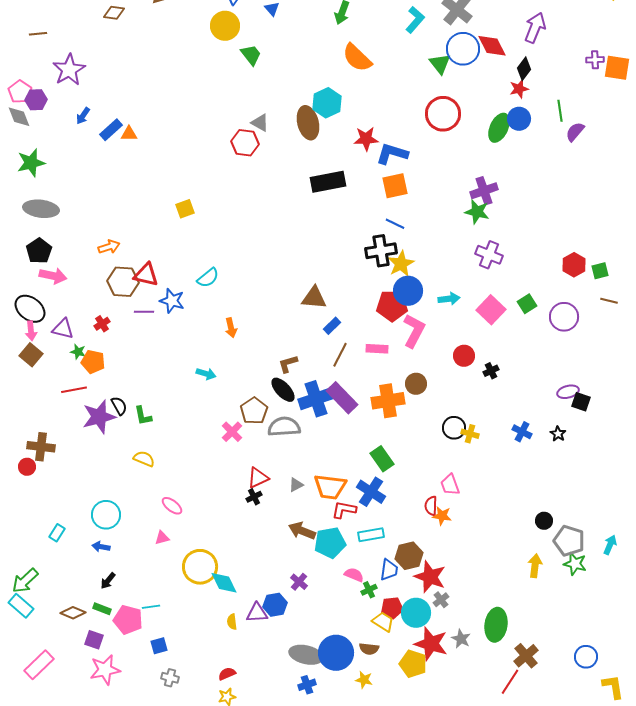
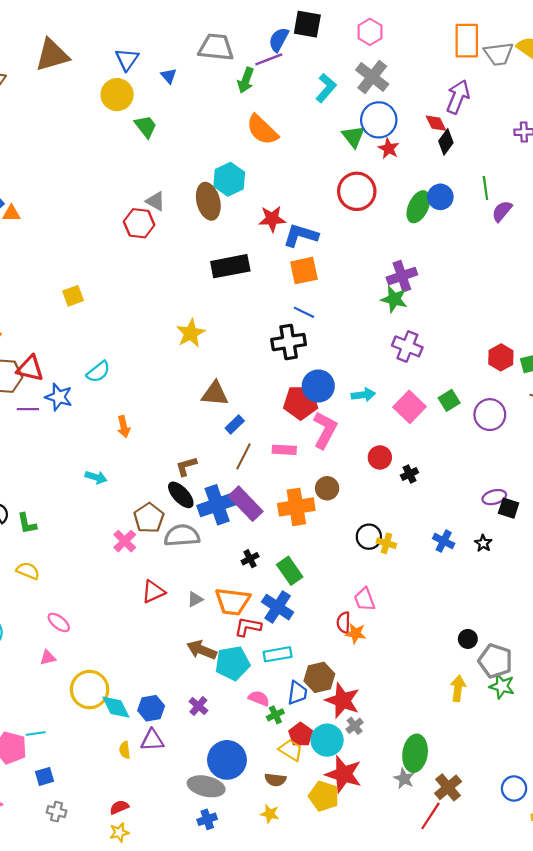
red diamond: (492, 46) -> (436, 123), moved, size x0.7
red star: (519, 89) -> (389, 148), moved, turned -30
yellow star: (401, 264) -> (191, 333), moved
black cross: (254, 497) -> (250, 559), moved
blue hexagon: (275, 605) -> (151, 708), moved
red pentagon: (392, 608) -> (301, 735), turned -30
gray star: (461, 639) -> (404, 779), moved
blue circle: (336, 653) -> (227, 760), moved

